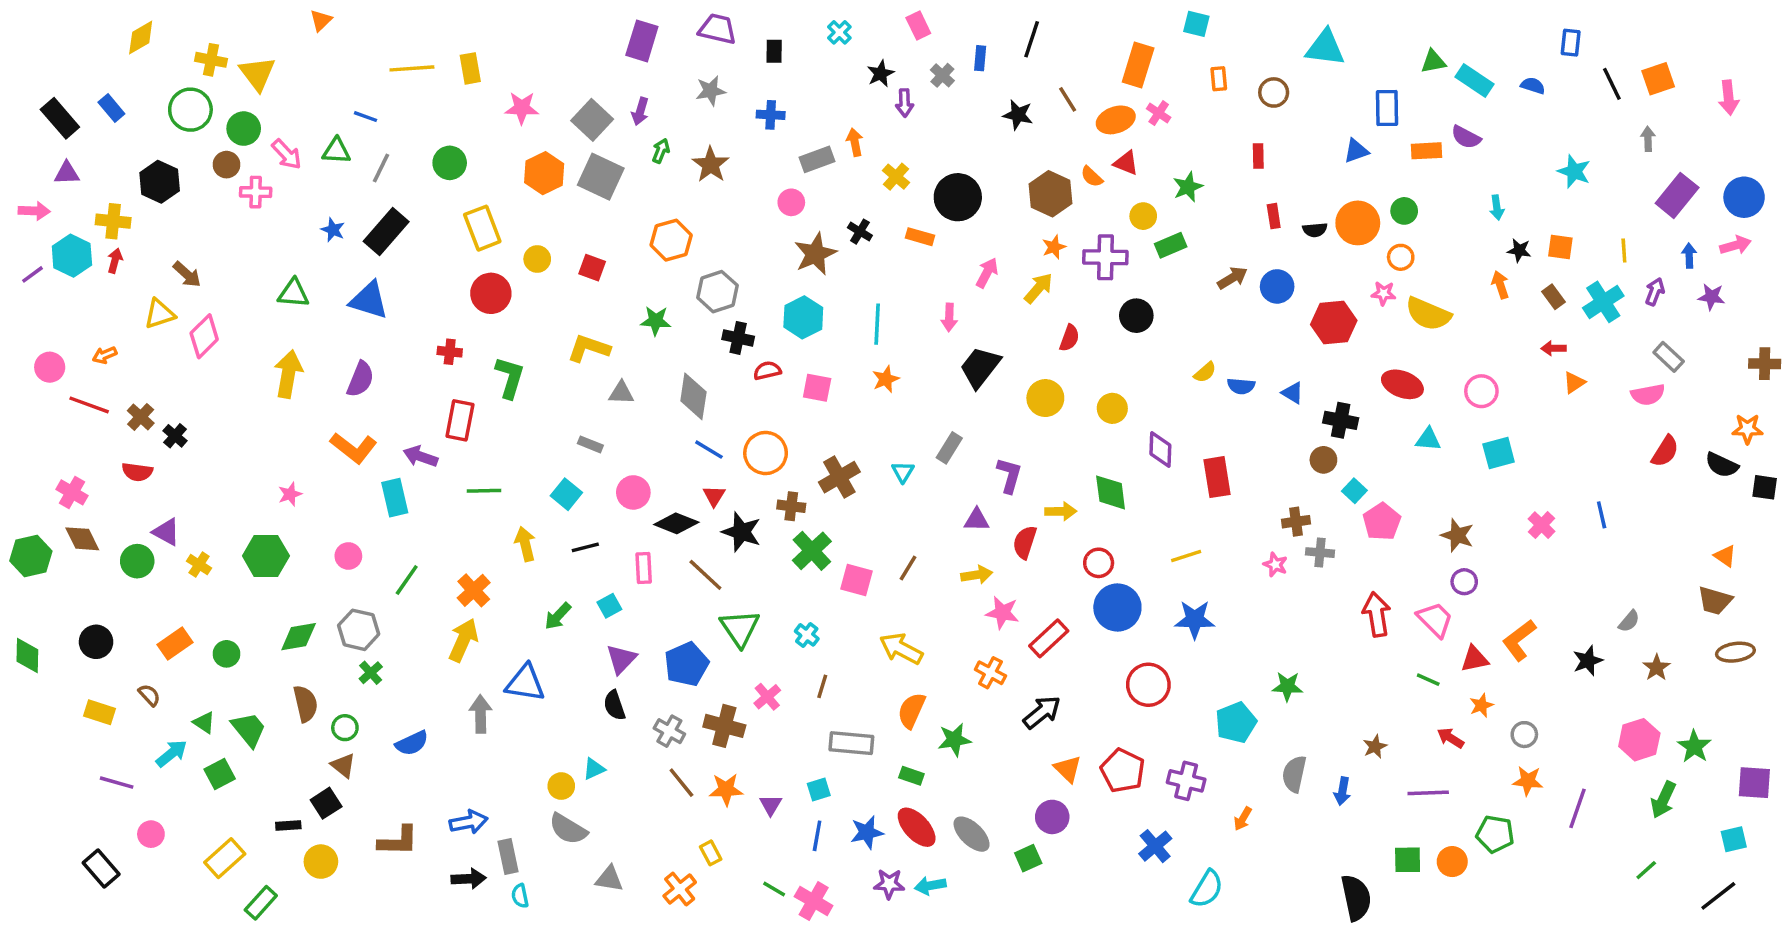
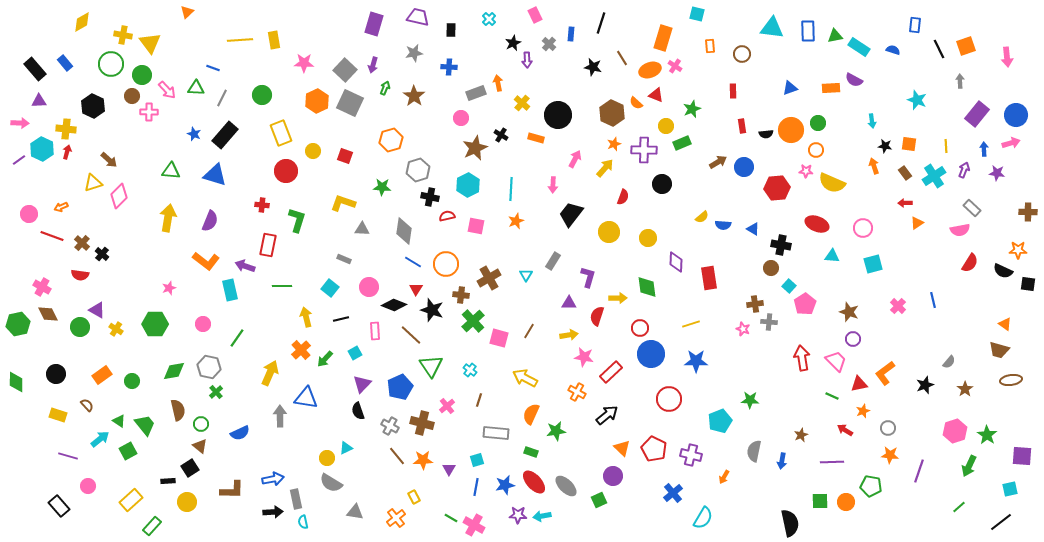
blue rectangle: (1387, 108) -> (808, 31), moved
orange cross: (474, 590) -> (301, 350), moved

